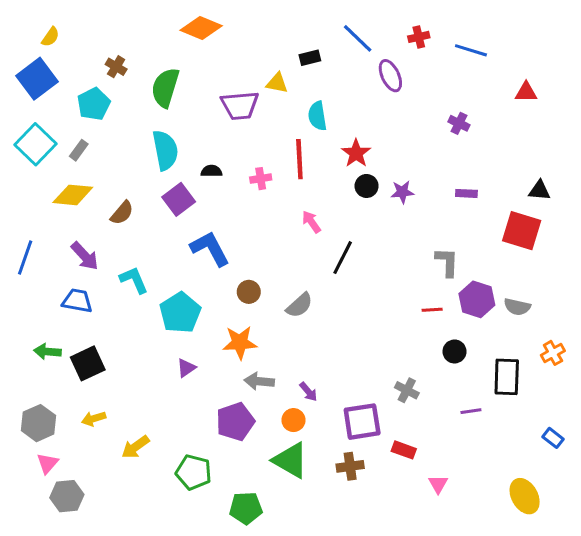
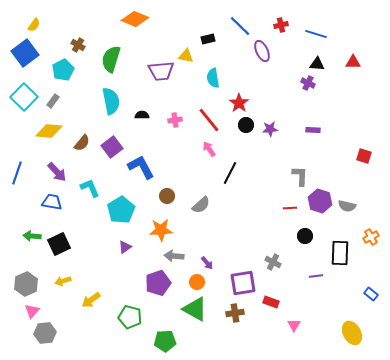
red line: (299, 159) -> (209, 120), moved, turned -36
black triangle: (539, 190) -> (317, 64), moved
purple square: (179, 199) -> (112, 147), moved
red square: (522, 231) -> (364, 156), moved, size x0.6

